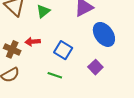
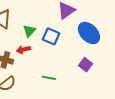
green triangle: (43, 11) -> (29, 31), moved
blue square: (63, 50) -> (51, 36), moved

